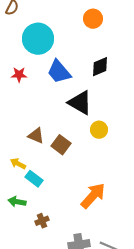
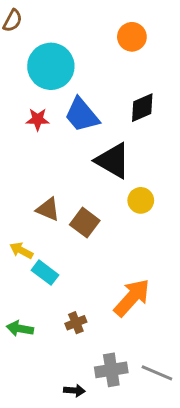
red star: (19, 75) -> (38, 119), moved
green arrow: (17, 202) -> (20, 329), moved
brown cross: (42, 221) -> (76, 323), moved

